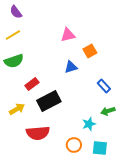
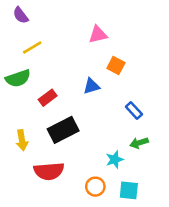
yellow line: (13, 35) -> (32, 47), moved
pink triangle: (68, 35) -> (98, 35), moved
orange square: (90, 51) -> (116, 66), turned -32
red rectangle: (32, 84) -> (48, 98), moved
yellow arrow: (17, 109) -> (22, 140), turned 112

